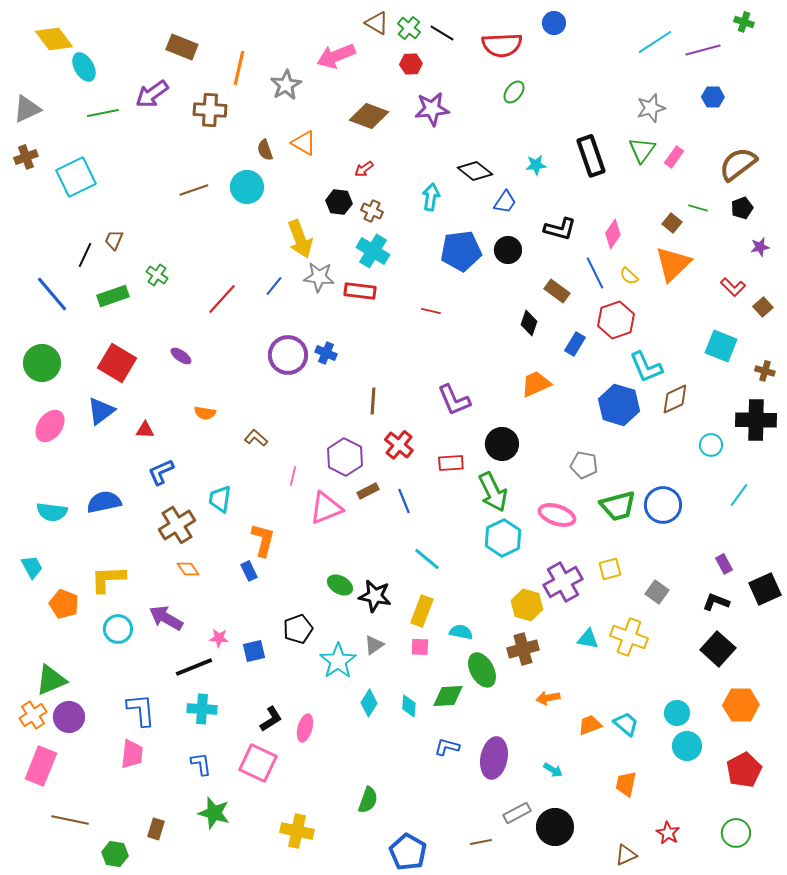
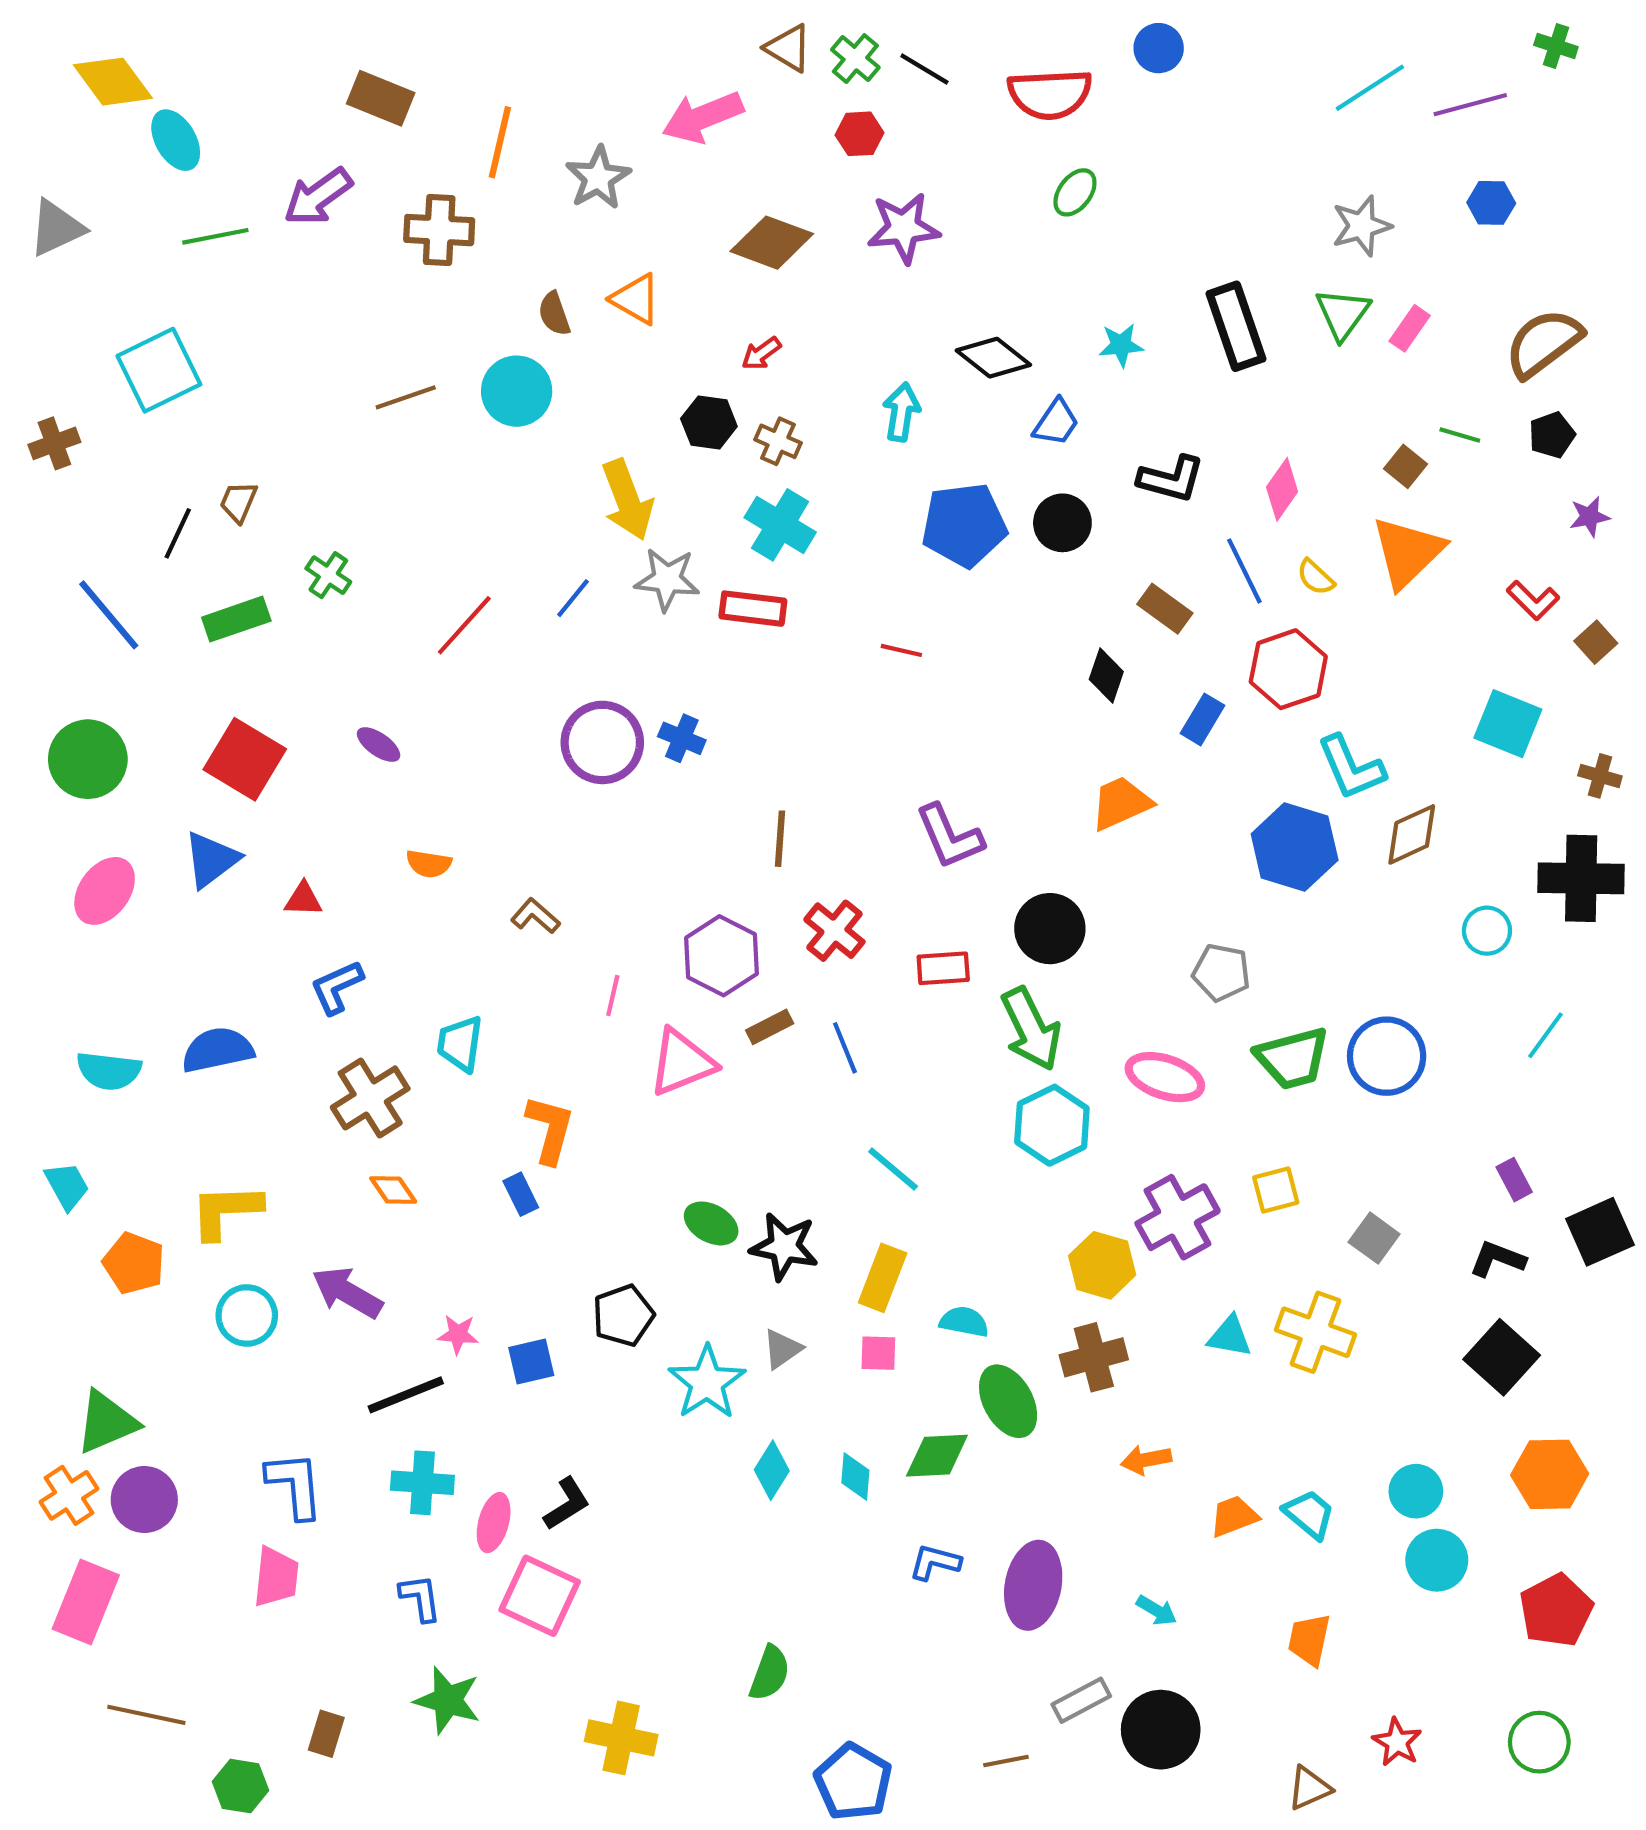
brown cross: (26, 157) -> (54, 443), moved
pink ellipse: (305, 728) -> (494, 1523), moved

